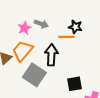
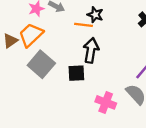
black arrow: (51, 55) -> (91, 50), moved
black square: (74, 84) -> (76, 73), moved

